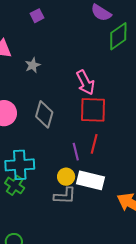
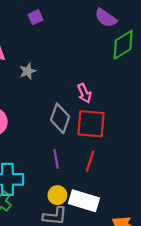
pink arrow: (85, 82) -> (84, 93), size x0.7
gray diamond: (44, 114) -> (60, 118), moved
purple line: (76, 152) -> (56, 159), moved

